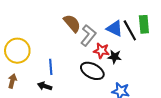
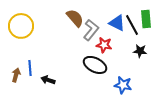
yellow circle: (17, 51) -> (21, 26), moved
black star: (115, 57) -> (140, 51), moved
blue line: (51, 67) -> (30, 68), moved

